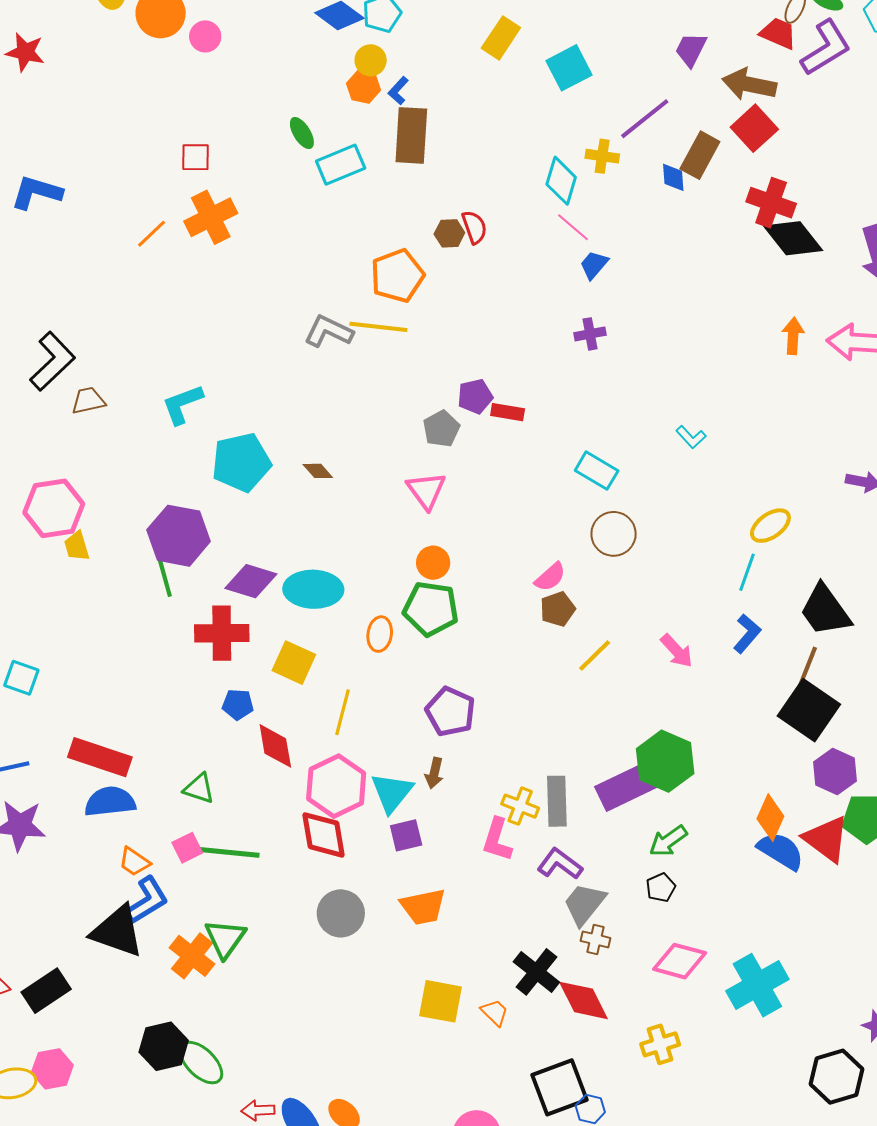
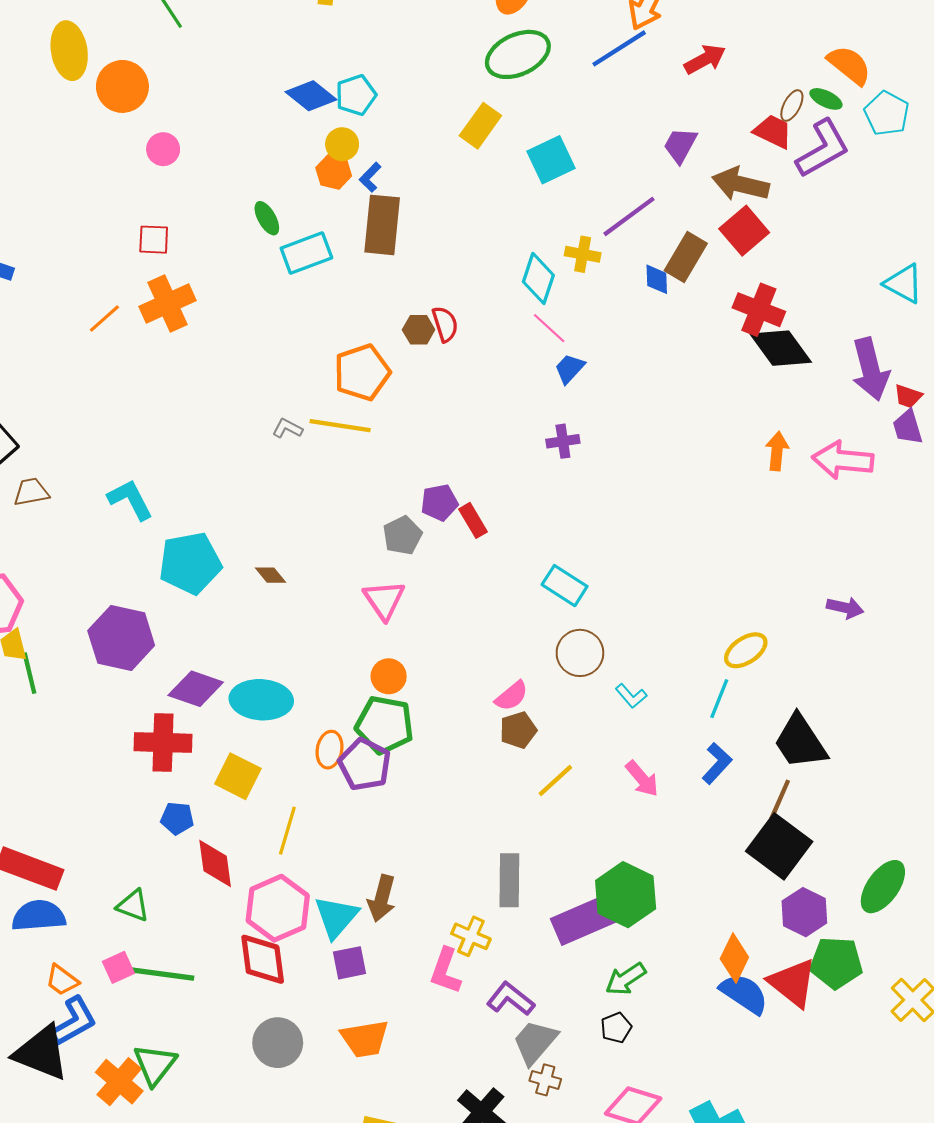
pink circle: (205, 36) -> (163, 149), moved
gray L-shape: (329, 331) -> (287, 428), size x0.6
cyan L-shape: (182, 404) -> (130, 500), turned 81
red rectangle: (508, 412) -> (473, 520), turned 48
cyan L-shape: (691, 437) -> (631, 696), moved
green line: (165, 577) -> (29, 673), moved
purple pentagon: (450, 712) -> (365, 764), moved
brown arrow: (434, 773) -> (382, 898), size x1.4
gray rectangle: (557, 801) -> (509, 880), moved

